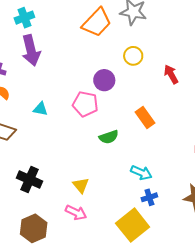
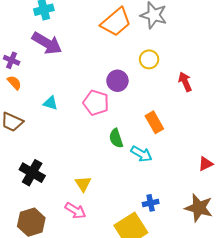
purple arrow: (31, 50) -> (47, 43), turned -52
green semicircle: (109, 137) -> (116, 138), turned 84
cyan arrow: (141, 173) -> (141, 154), moved

